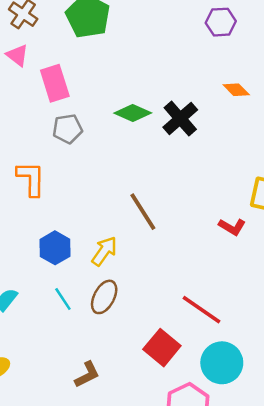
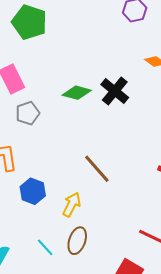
blue hexagon: (55, 248) -> (33, 191), moved

